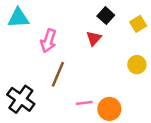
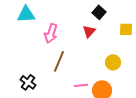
yellow square: (138, 24) -> (126, 29), moved, turned 32
yellow circle: (137, 65) -> (113, 62), moved
black cross: (21, 99) -> (28, 82), size x0.7

